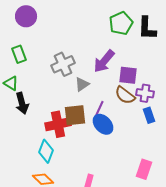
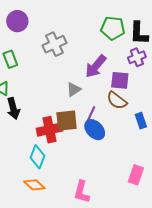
green pentagon: (121, 23) -> (113, 28), turned 30
gray cross: (63, 64) -> (54, 44), moved
purple cross: (145, 93) -> (137, 57), moved, turned -30

